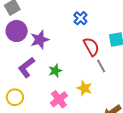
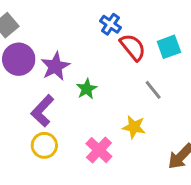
red semicircle: (91, 47) -> (133, 47), moved
green star: (55, 71) -> (87, 89), moved
yellow circle: (15, 97) -> (44, 145), moved

